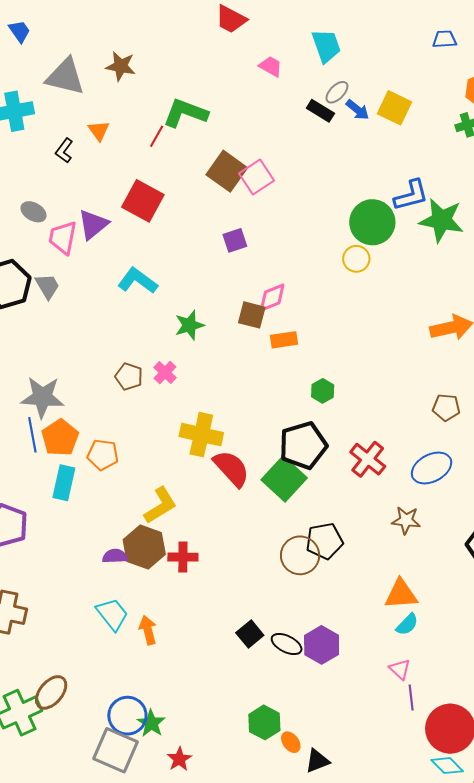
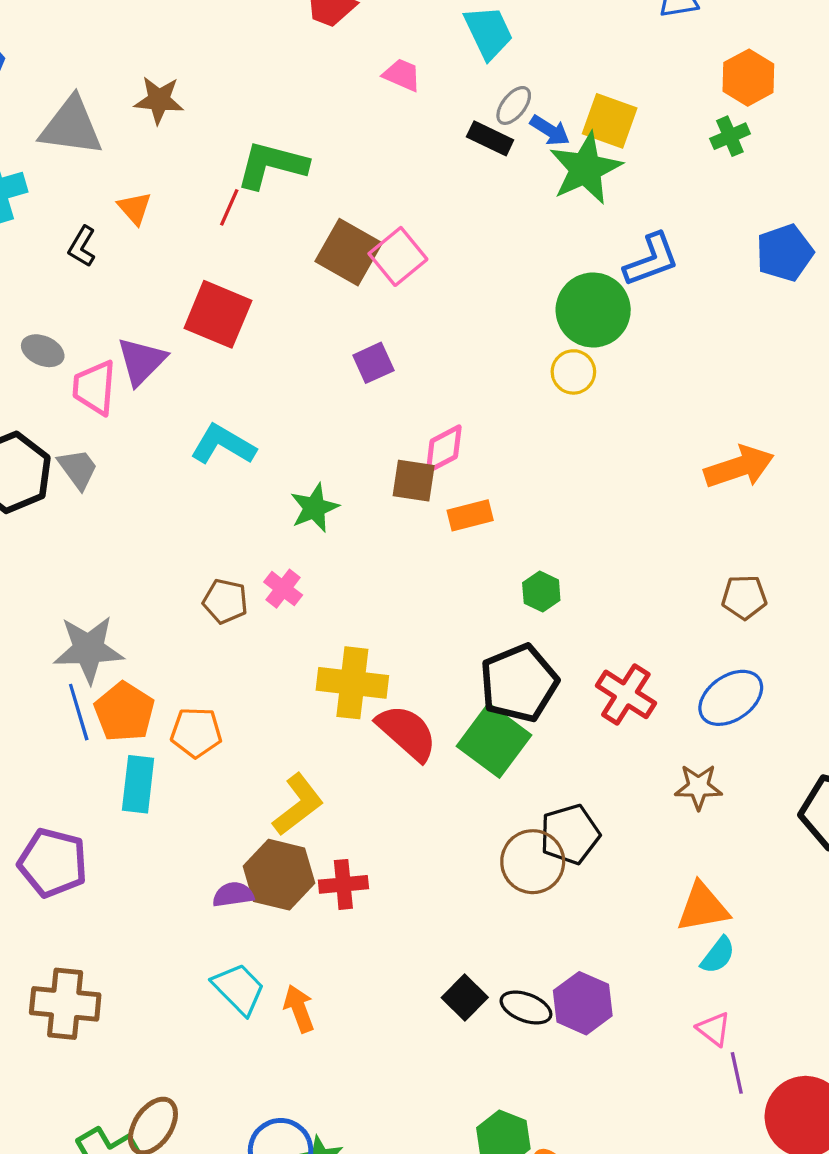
green star: (441, 220) -> (586, 169), moved, turned -30

